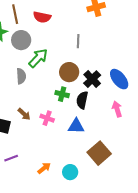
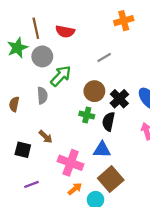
gray line: (78, 41) -> (104, 58), turned 56
pink cross: (47, 118) -> (71, 163), moved, size x1.6
brown square: (99, 153) -> (111, 179), moved
orange arrow: (44, 168) -> (75, 189), moved

